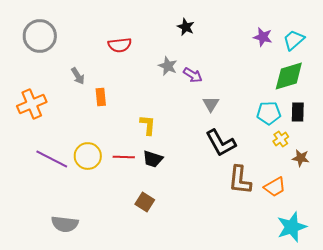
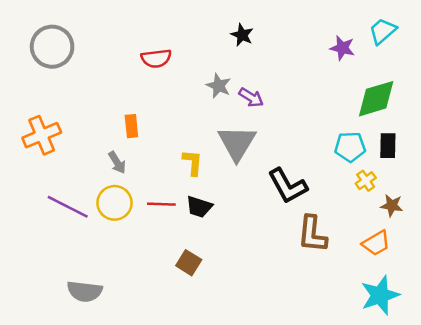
cyan trapezoid: (294, 40) -> (383, 31), moved
gray arrow: (78, 76) -> (117, 162), moved
gray triangle: (211, 104) -> (237, 143), moved, size x1.8
orange trapezoid: (275, 187) -> (376, 243), moved

